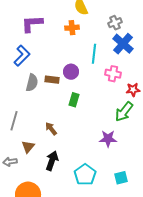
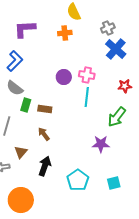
cyan line: (94, 54) -> (87, 97), moved
pink cross: (113, 74) -> (87, 75), moved
brown rectangle: (52, 80) -> (45, 109), moved
gray semicircle: (32, 83) -> (15, 88), moved, turned 114
red star: (133, 90) -> (125, 86), moved
green rectangle: (74, 100) -> (26, 105), moved

